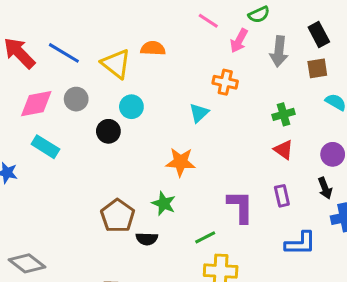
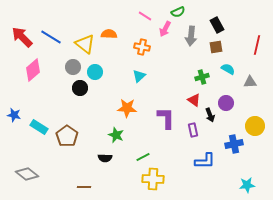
orange cross: (225, 82) -> (142, 47), moved
gray circle: (76, 99) -> (73, 67), moved
pink diamond: (36, 104) -> (33, 70), turned -30
green cross: (283, 114) -> (202, 77), moved
cyan rectangle: (45, 147) -> (39, 127), moved
black arrow: (325, 188) -> (210, 115), moved
purple L-shape: (240, 207) -> (166, 118), moved
brown pentagon: (118, 216) -> (67, 136), moved

